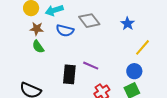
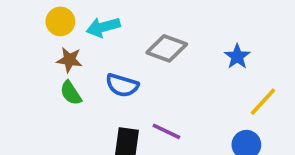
gray diamond: (89, 21) -> (167, 48), turned -35
blue semicircle: (65, 31) -> (122, 85), moved

